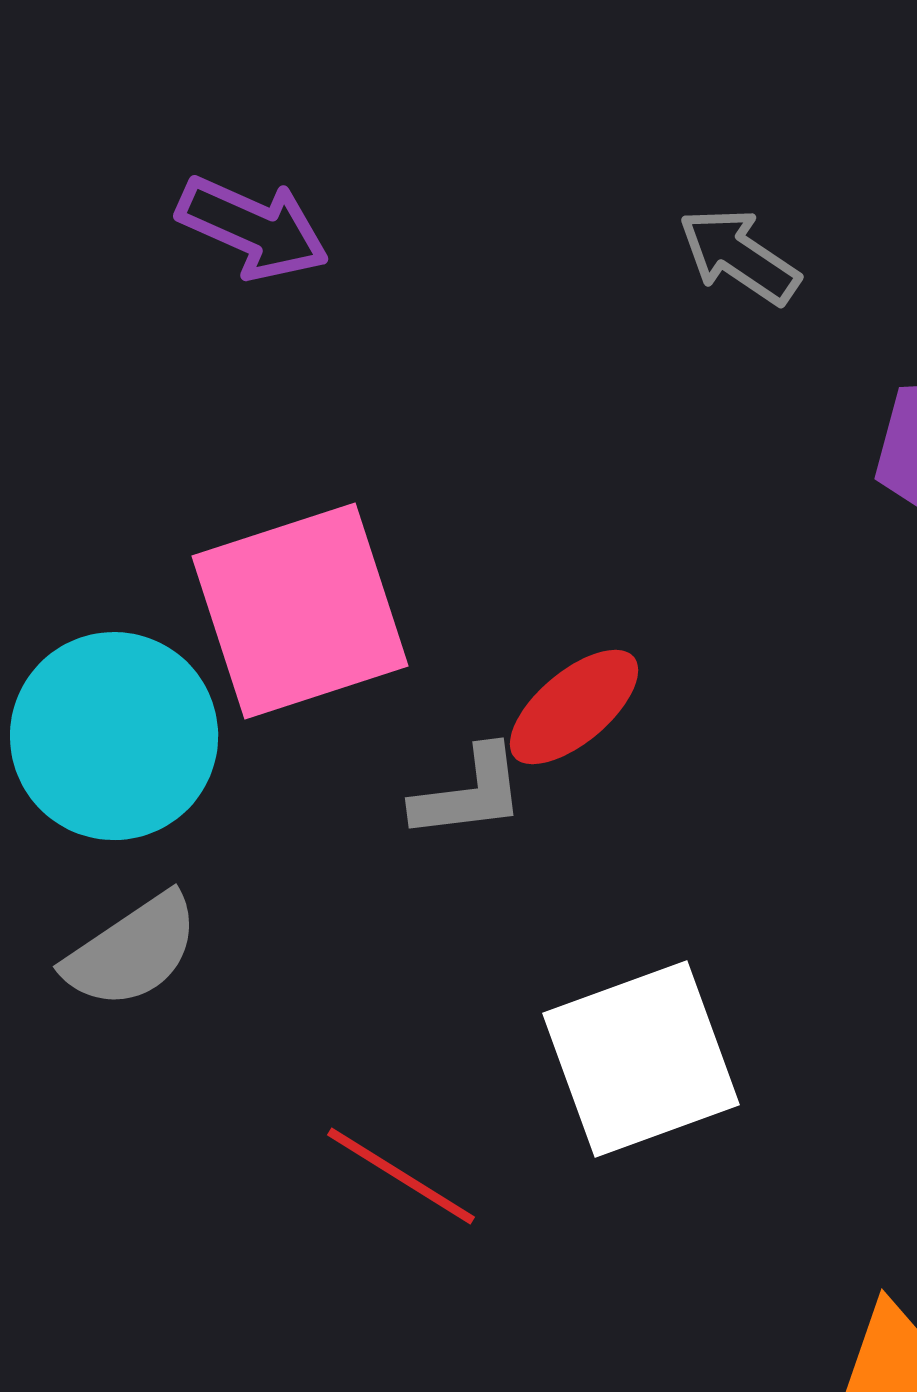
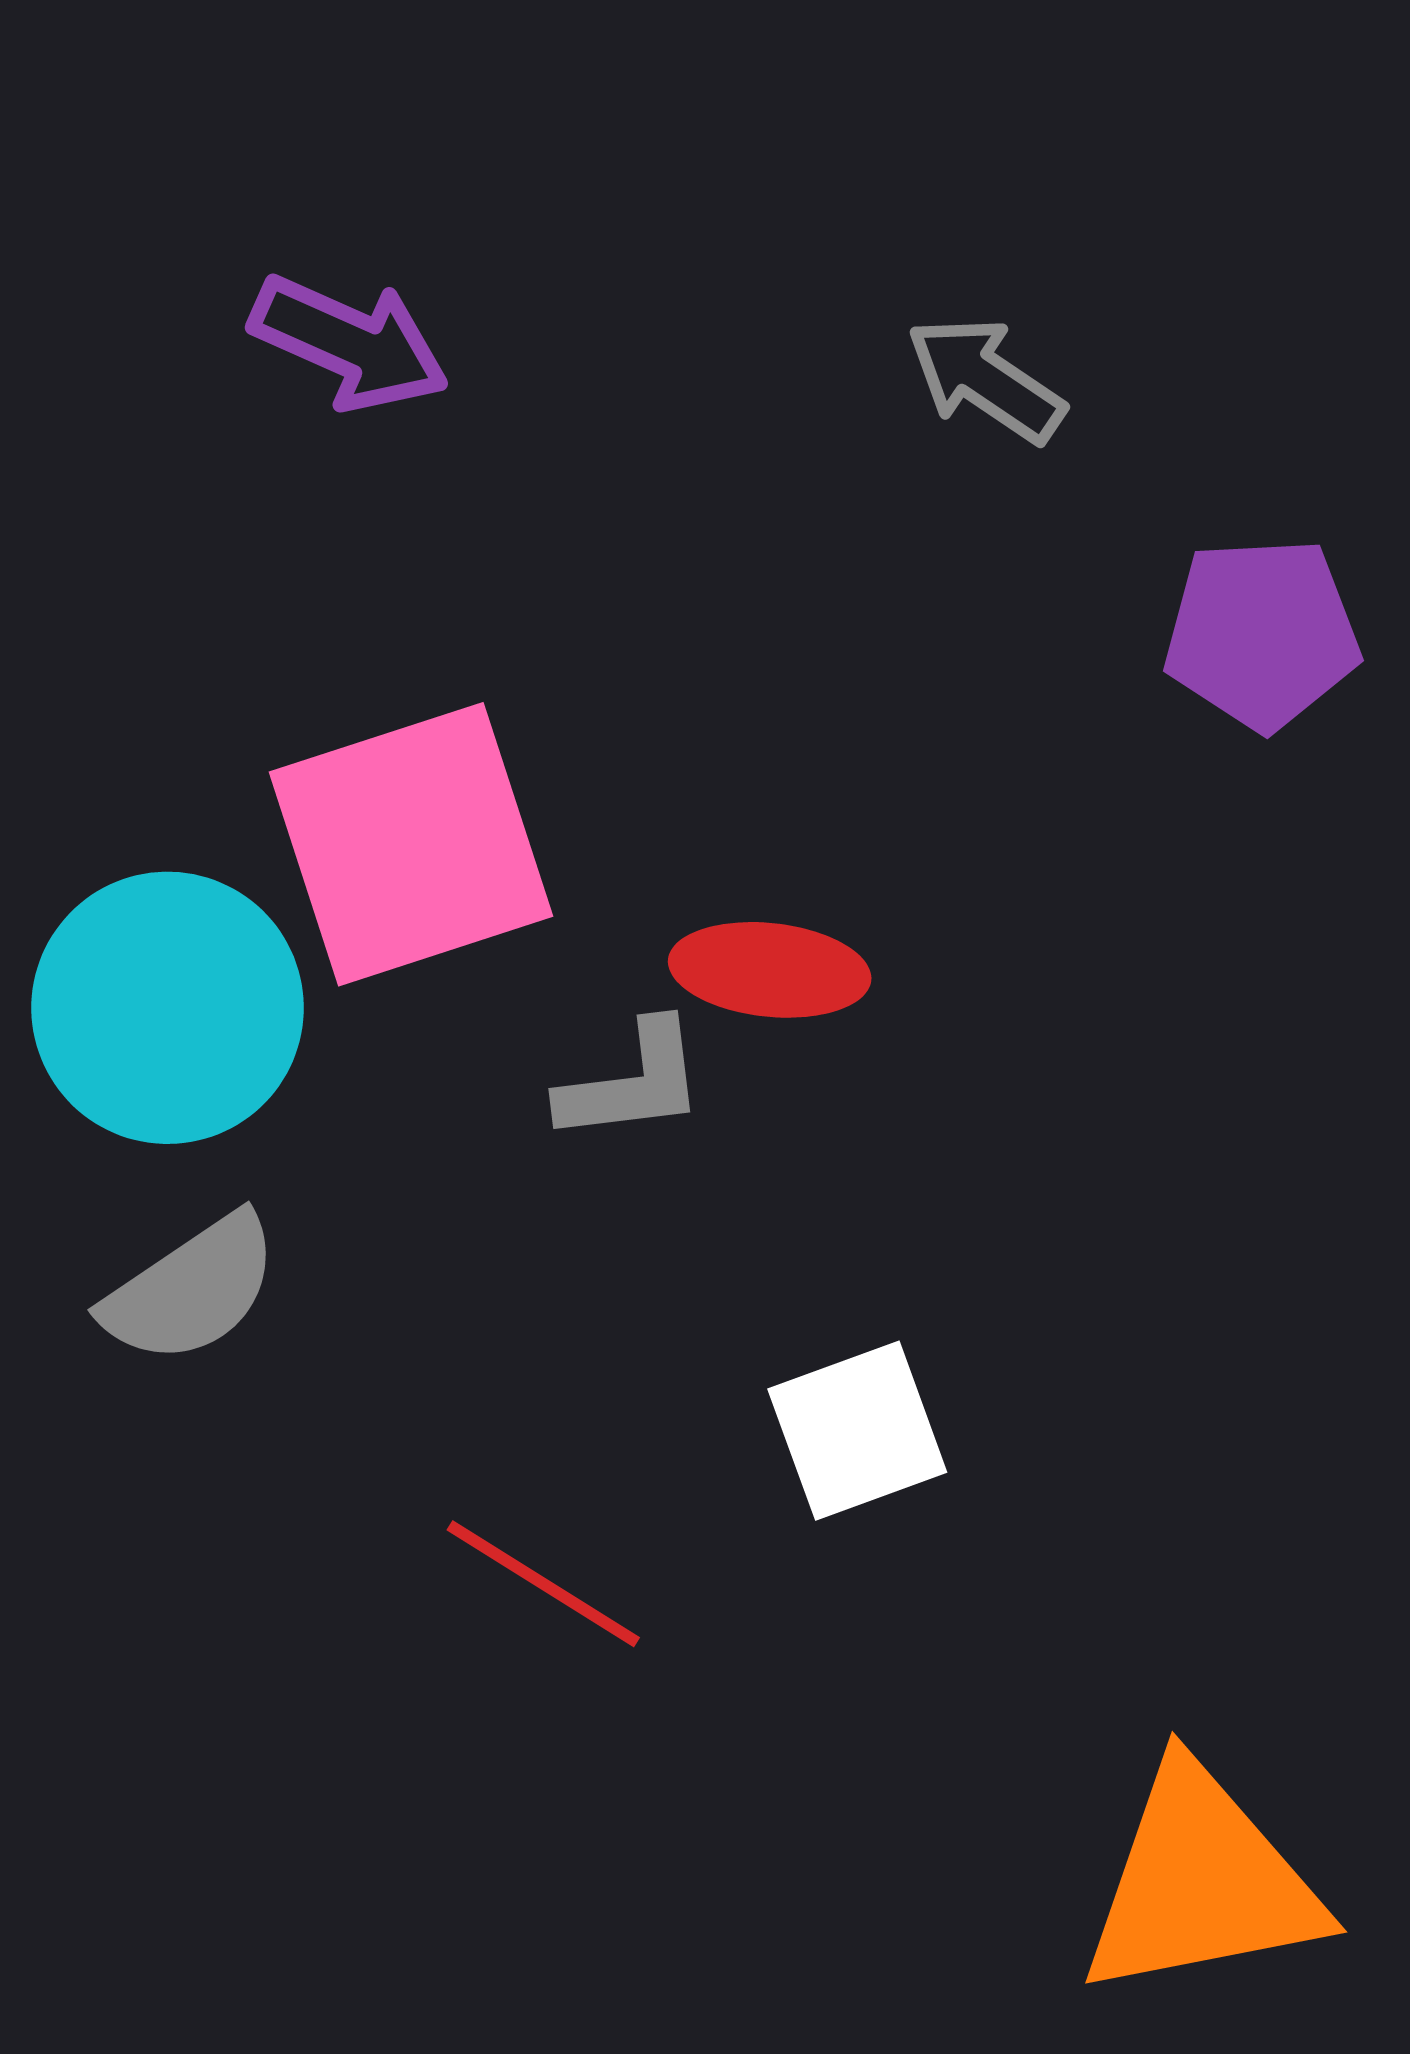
red ellipse: (574, 707) -> (770, 970), turned 46
white square: (641, 1059) -> (857, 1431), size x0.7

